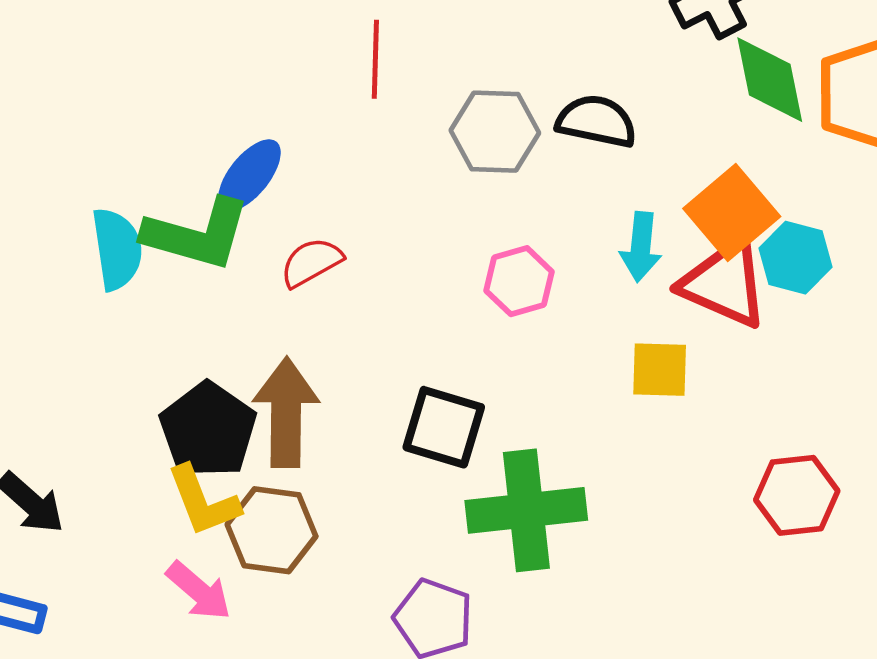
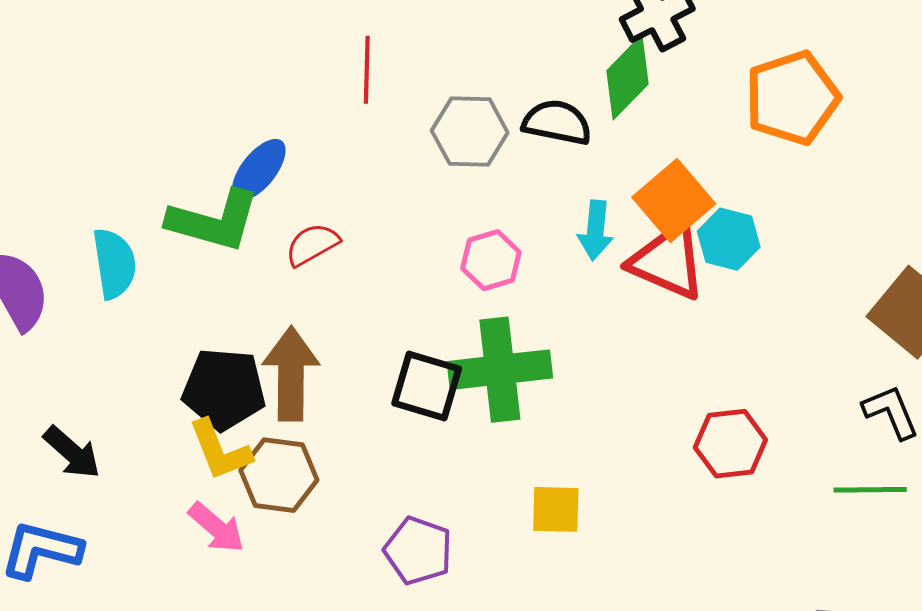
green diamond: (770, 80) -> (627, 77), moved, turned 56
cyan semicircle: (117, 249) -> (114, 264), moved
yellow square: (660, 370) -> (556, 509), moved
black pentagon: (208, 430) -> (224, 389), turned -30
green cross: (526, 510) -> (500, 370), moved

